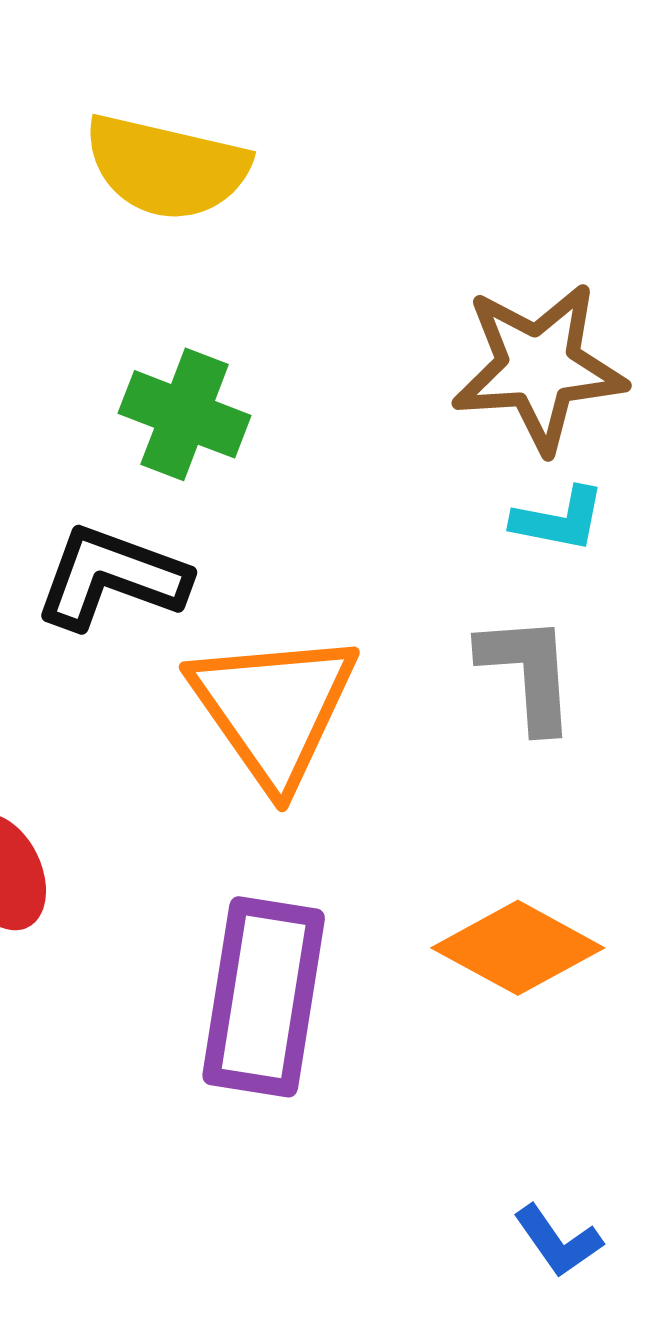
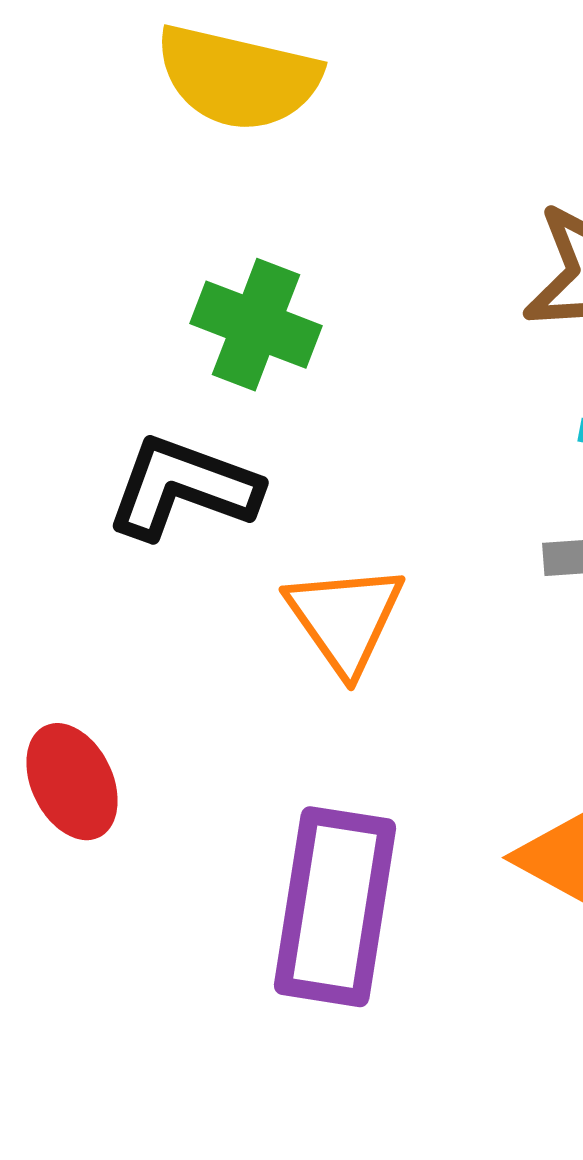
orange triangle: (274, 709) -> (345, 619), size x0.7

